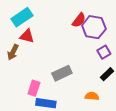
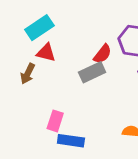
red semicircle: (79, 20) -> (103, 54), moved
gray rectangle: (62, 73) -> (92, 72), moved

